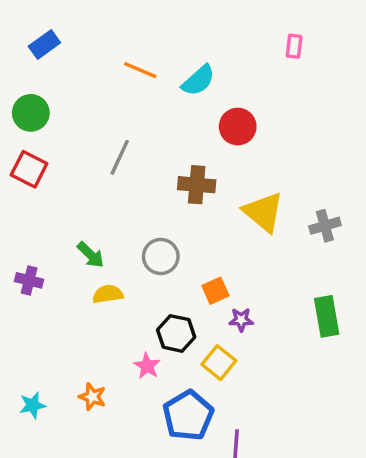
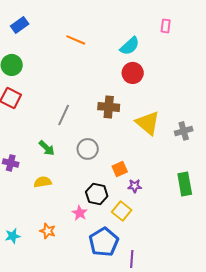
cyan semicircle: (198, 80) -> (130, 46), moved
gray line: (120, 157) -> (64, 115), moved
yellow semicircle: (108, 294) -> (43, 182), moved

